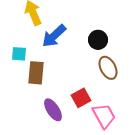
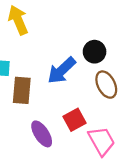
blue arrow: (54, 36) -> (62, 70), moved

